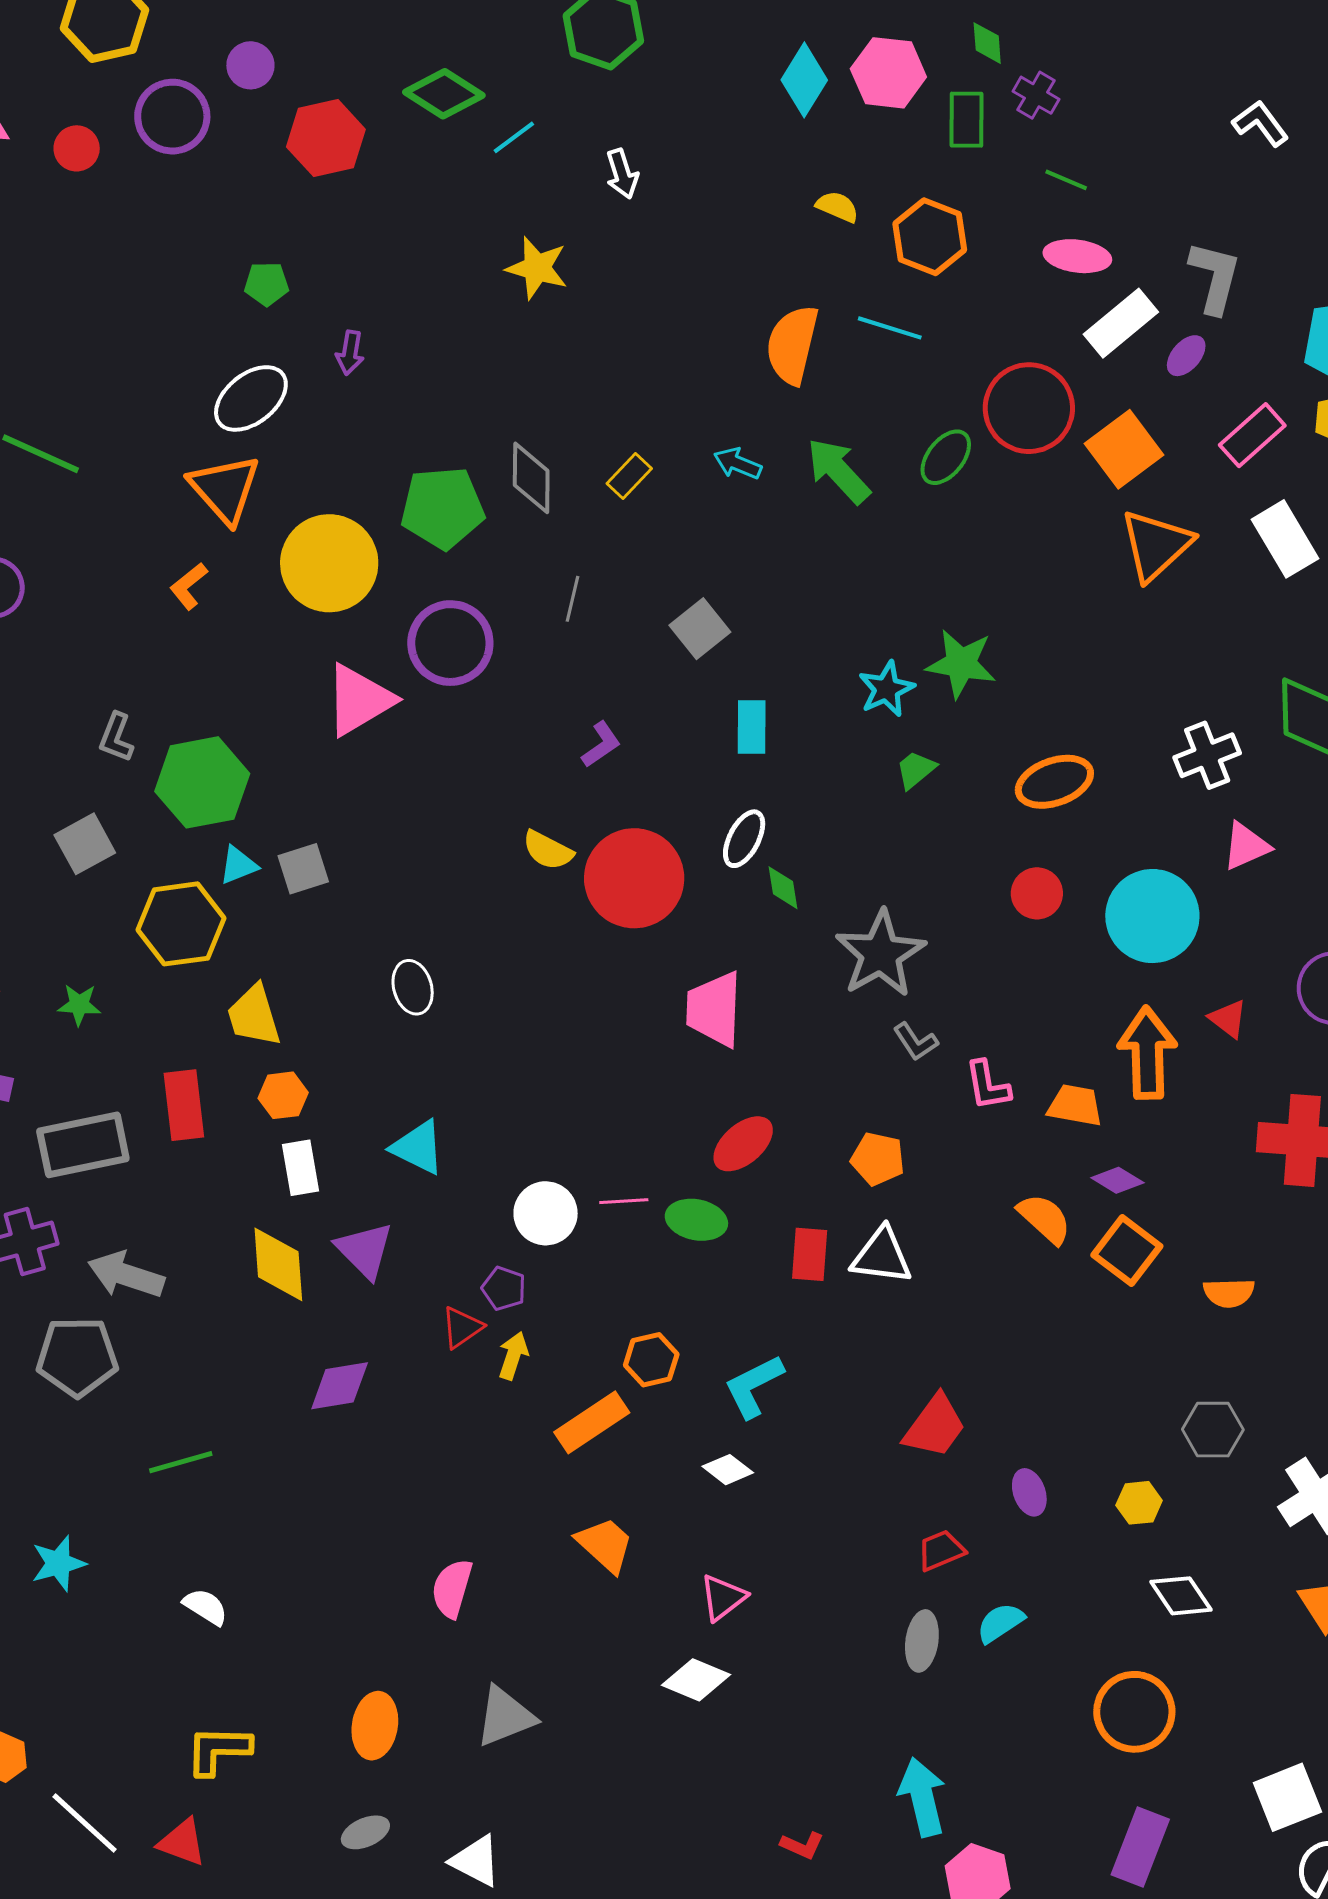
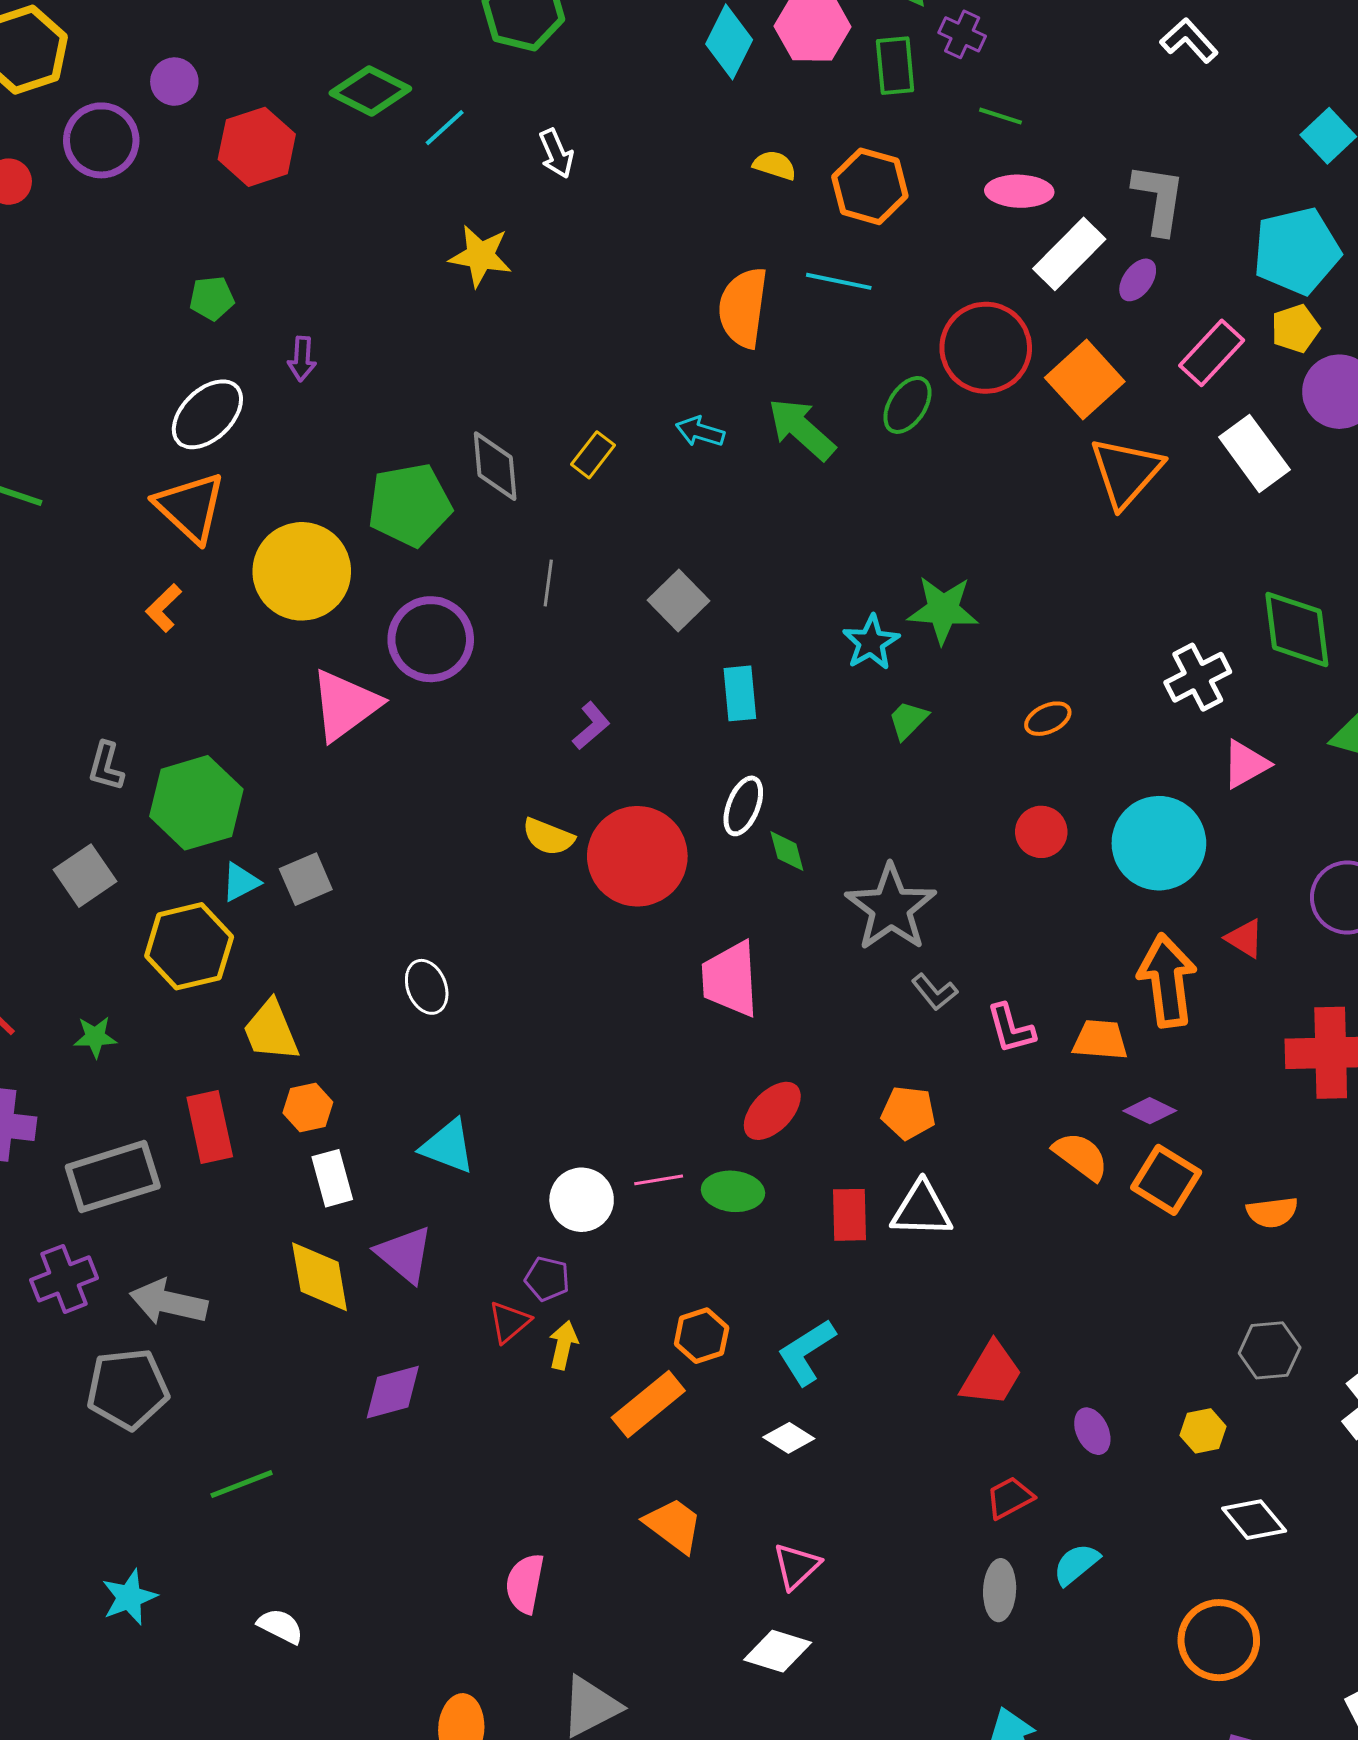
orange ellipse: (1054, 782) -> (1048, 719), size x0.6

